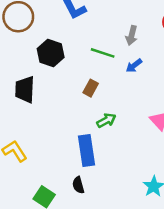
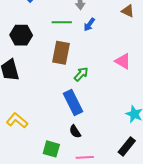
brown rectangle: (91, 88) -> (61, 53), size x1.6

